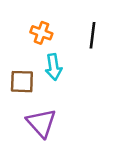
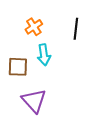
orange cross: (41, 33) -> (34, 27), turned 36

